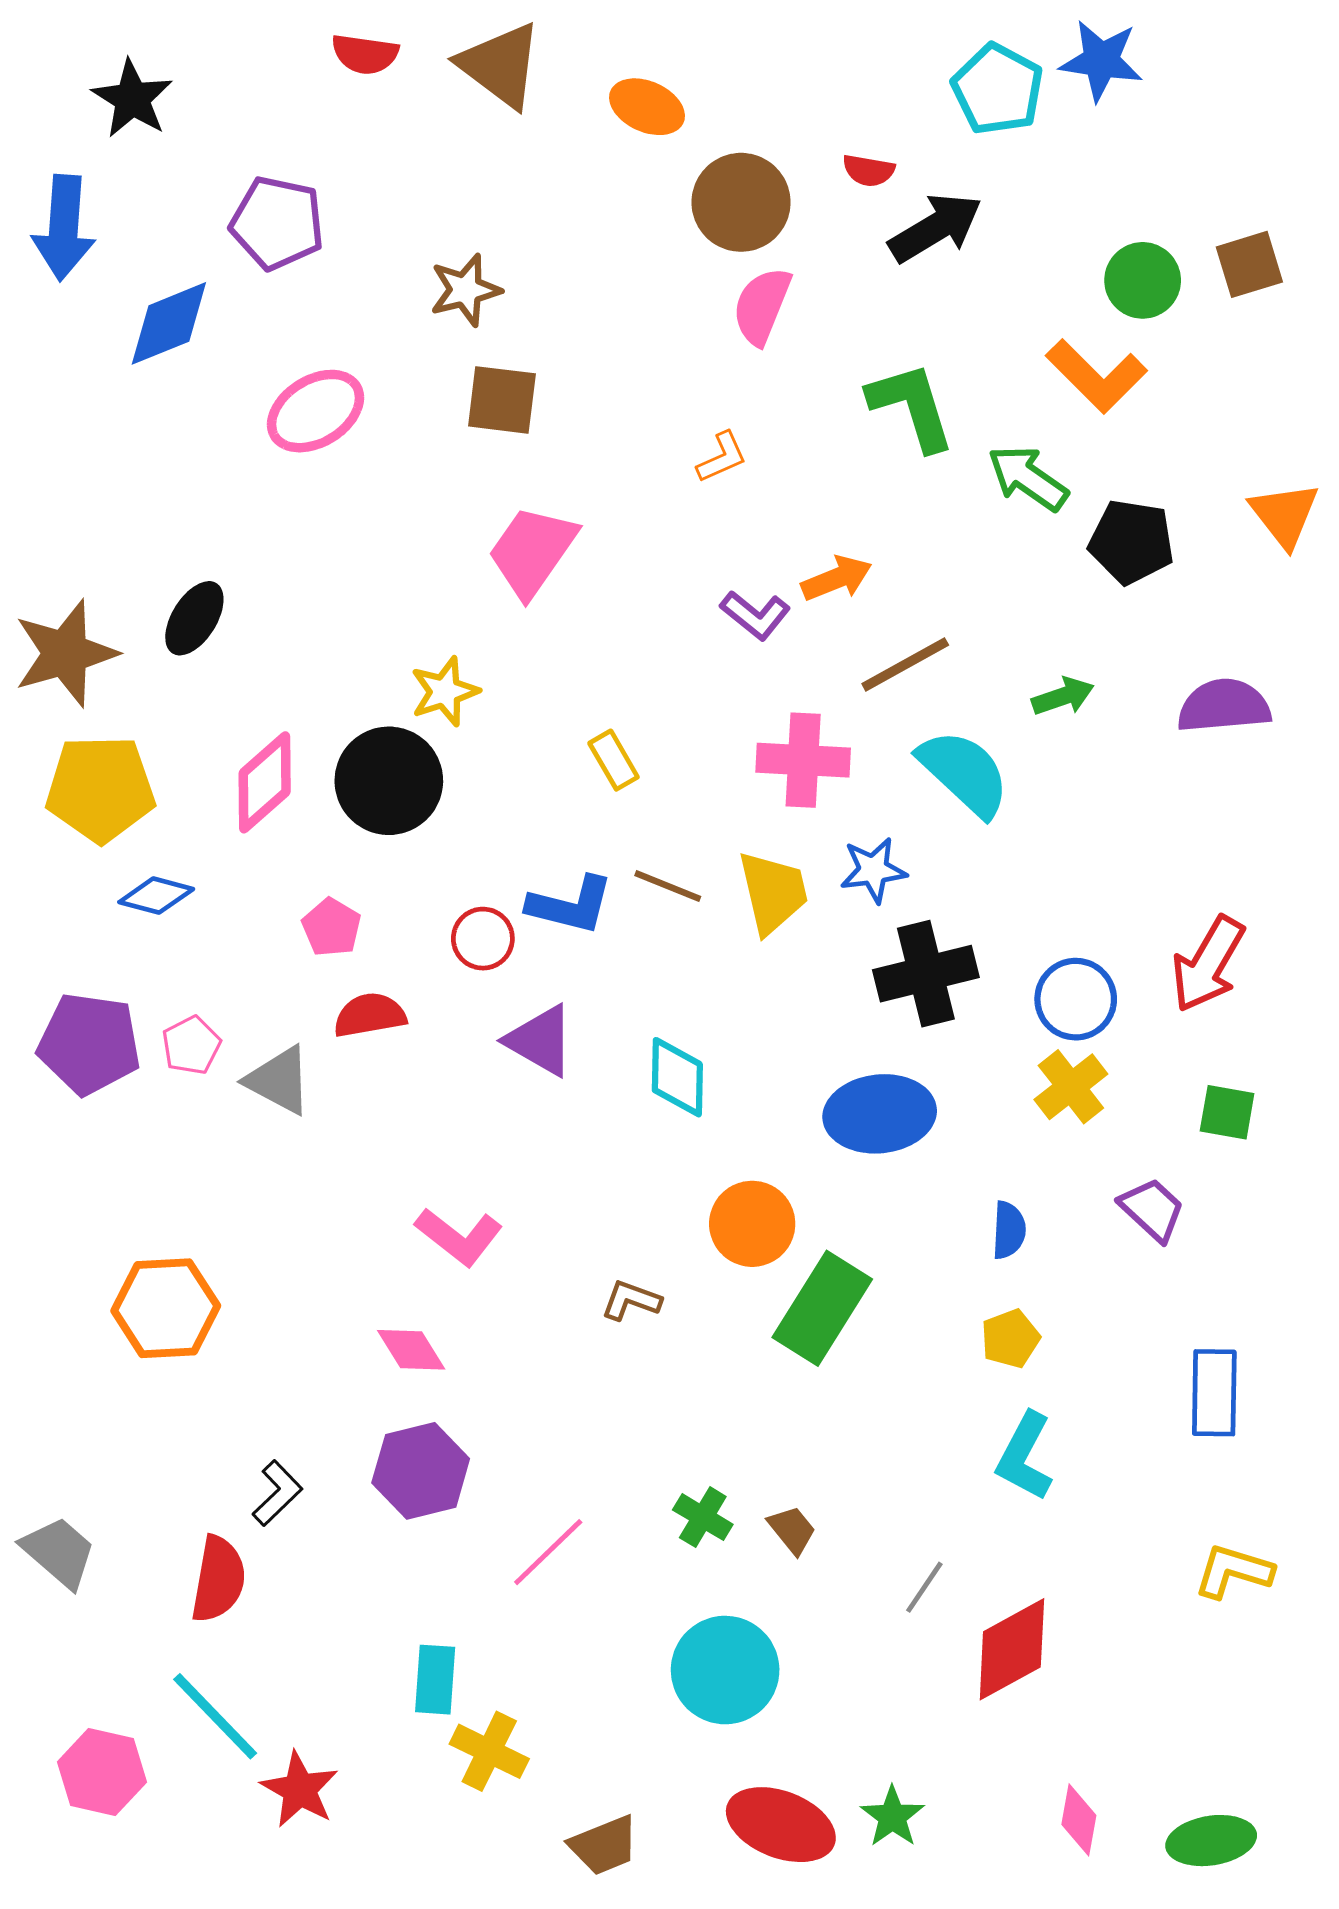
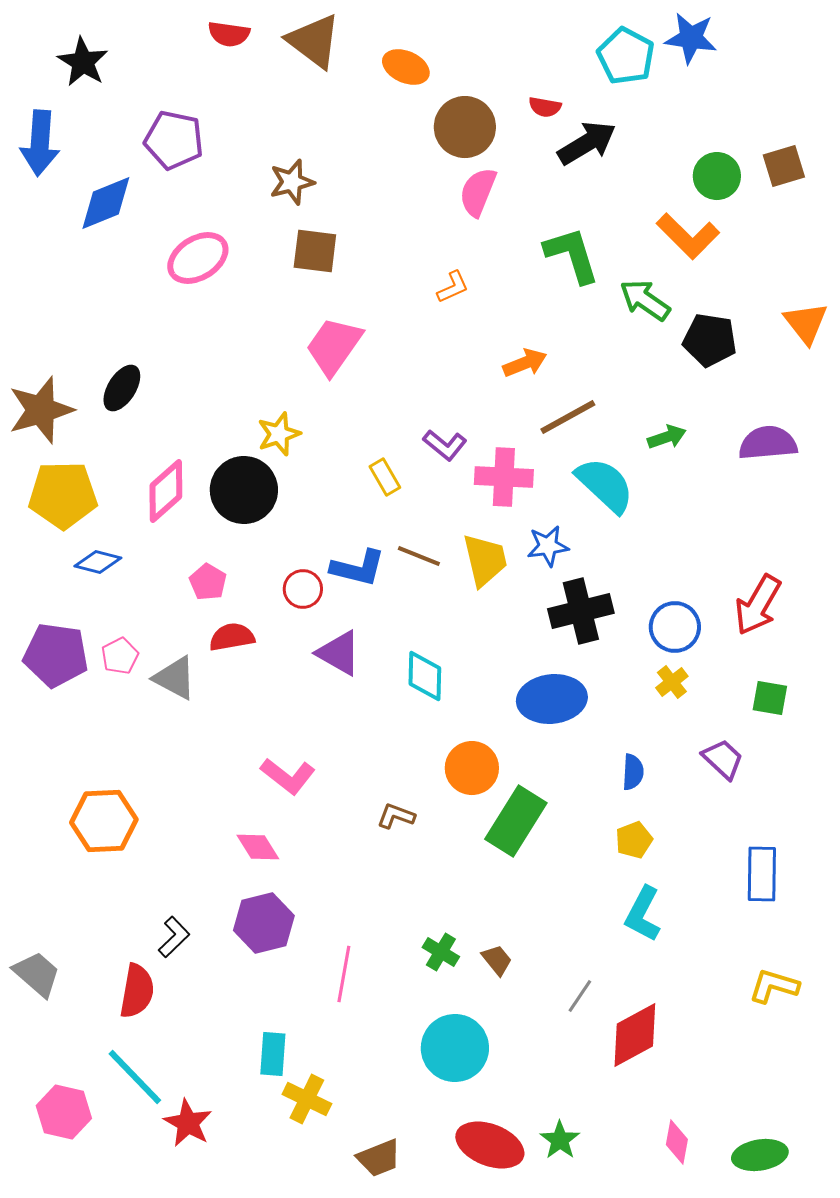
purple L-shape: (755, 615) -> (445, 445), moved
yellow cross: (1071, 1087) -> (672, 682), size x0.7
pink line: (548, 1552) -> (344, 974), turned -36

